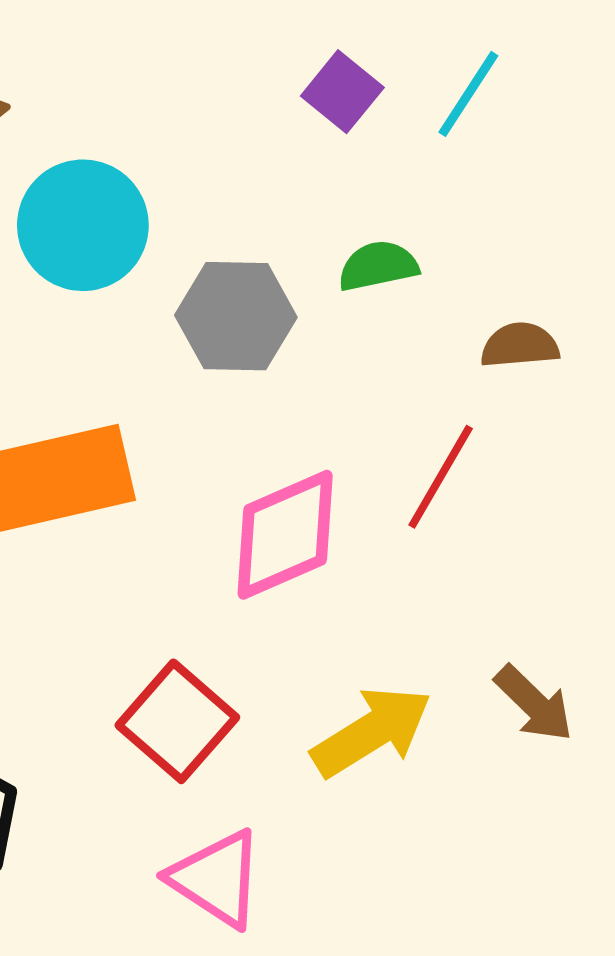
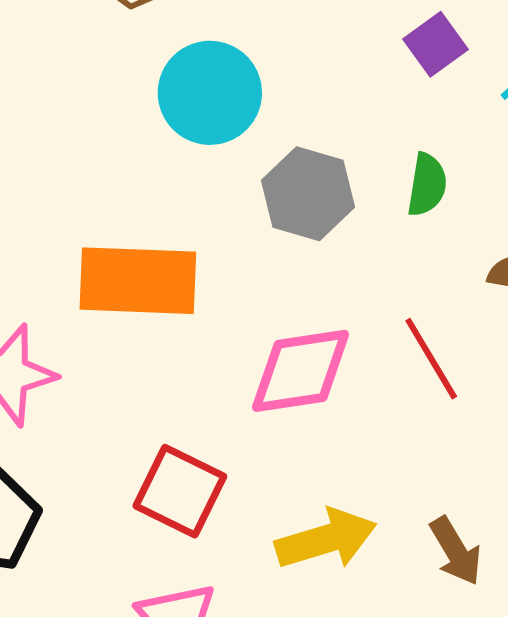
green semicircle: (378, 266) -> (427, 185), turned 96
red line: (441, 477) -> (431, 359), turned -76
red square: (177, 721) -> (180, 491), turned -30

